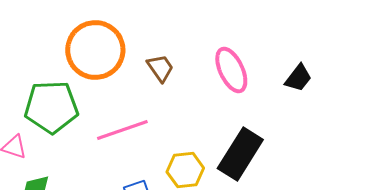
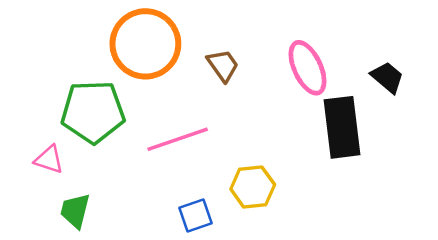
black trapezoid: (298, 78) -> (387, 77), turned -88
black rectangle: (240, 154) -> (342, 127), moved, turned -39

